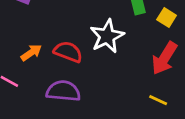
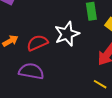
red semicircle: (68, 52) -> (37, 43), turned -50

